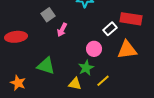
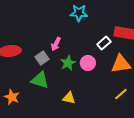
gray square: (48, 15) -> (42, 58), moved
green star: (86, 68) -> (68, 63), moved
yellow line: (103, 81) -> (121, 94), moved

